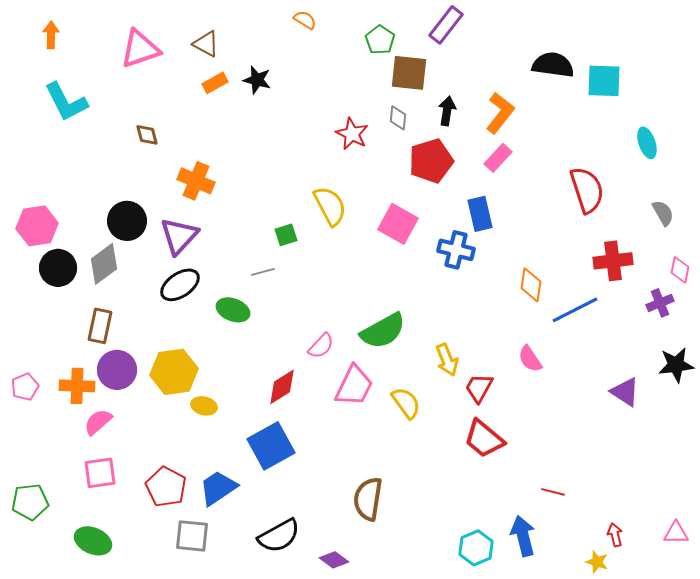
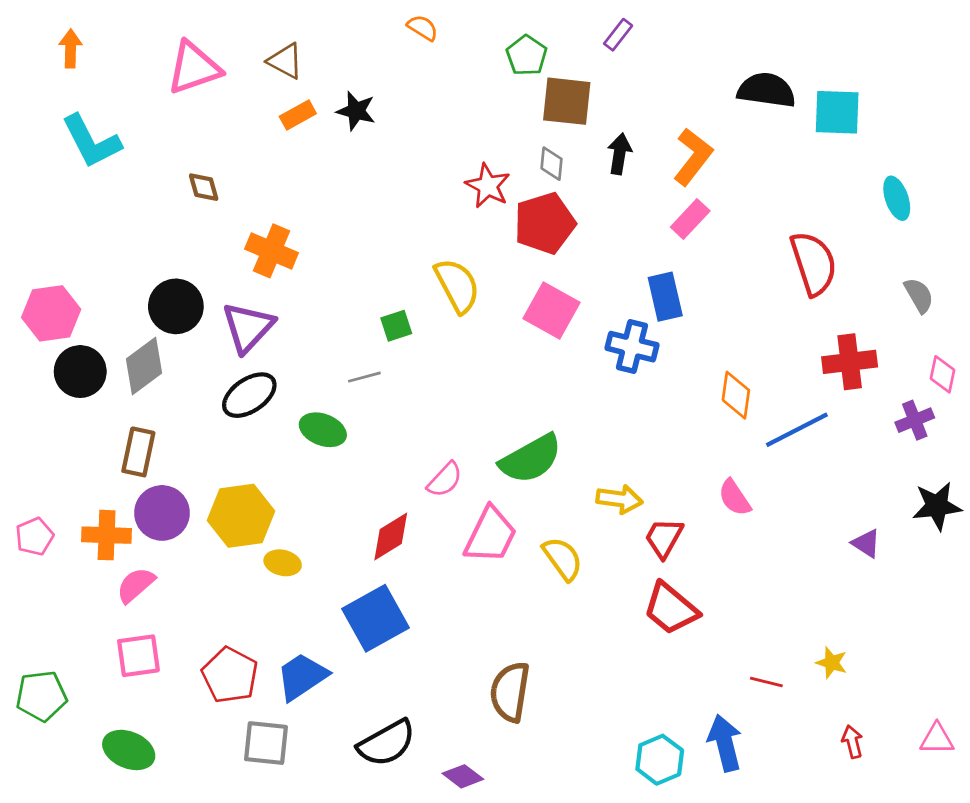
purple rectangle: (446, 25) -> (618, 35), size x0.6
red pentagon: (431, 161) -> (545, 223), moved
yellow arrow: (447, 360) -> (619, 499), turned -60
purple triangle: (625, 392) -> (866, 543), size x0.7
yellow star: (597, 562) -> (832, 663), moved

